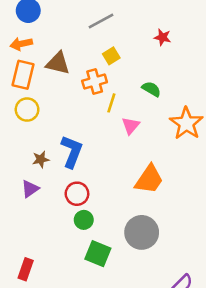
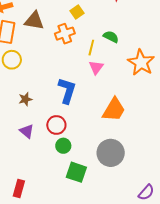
yellow line: (111, 103) -> (91, 48), moved
blue L-shape: (72, 151) -> (67, 91), moved
purple triangle: (30, 189) -> (27, 131), moved, turned -42

